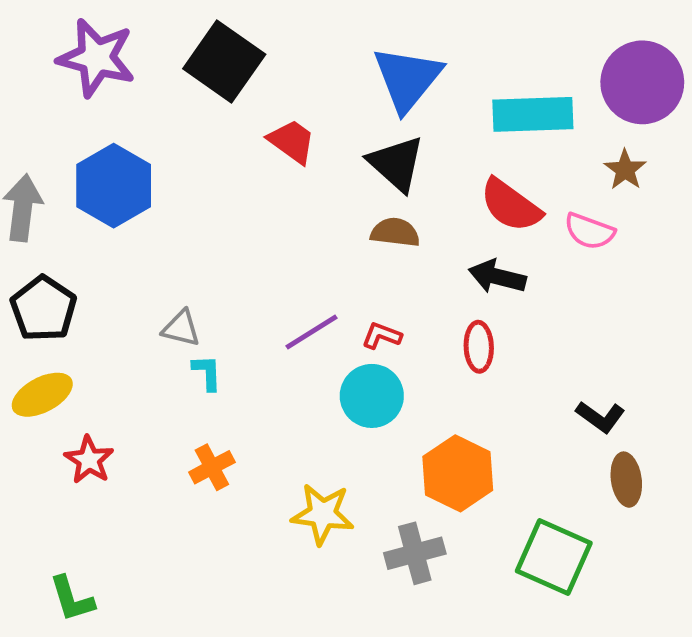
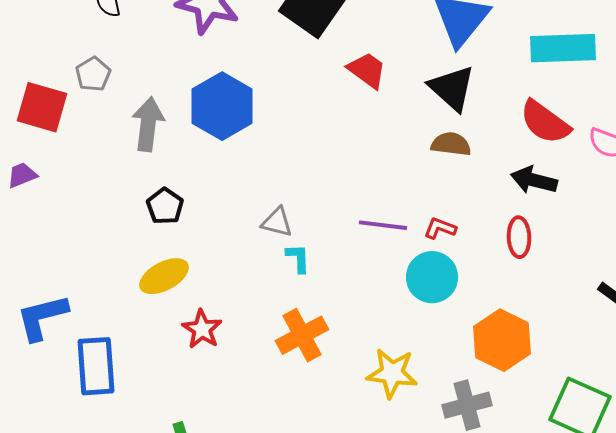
black pentagon: (43, 309) -> (165, 206), size x0.7
purple line: (312, 332) -> (383, 225), turned 39
orange cross: (212, 467) -> (302, 335), size x1.4

